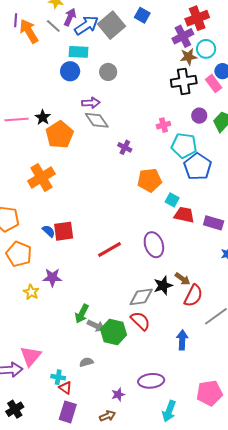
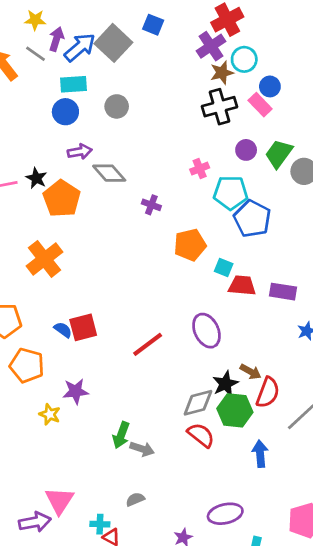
purple arrow: (91, 103) -> (80, 152), moved
green hexagon: (114, 332) -> (235, 410), moved

